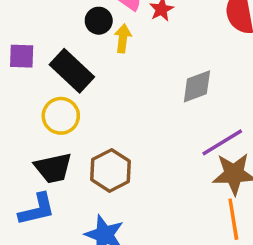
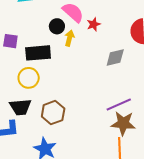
black rectangle: (72, 71) -> (38, 53), turned -55
gray diamond: (197, 86) -> (115, 58), moved

